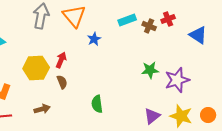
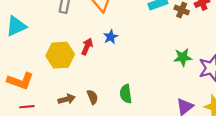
blue star: (94, 39) -> (111, 37), moved
brown semicircle: (62, 82) -> (92, 97), moved

